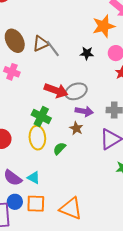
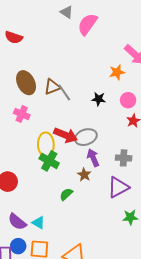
orange star: (104, 26) -> (117, 72), size x0.7
purple arrow: (84, 111) -> (93, 158), turned -126
yellow ellipse: (37, 138) -> (46, 145), moved

